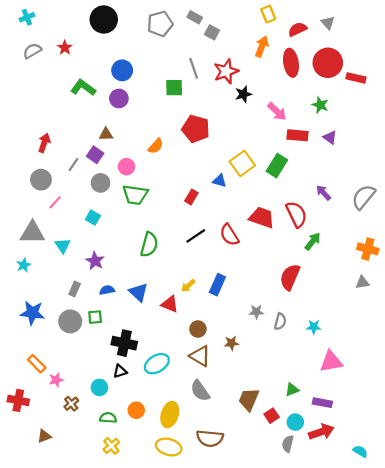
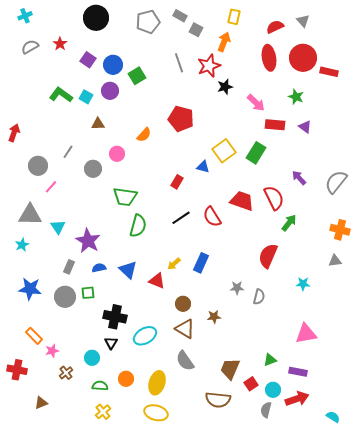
yellow rectangle: (268, 14) -> (234, 17), moved, turned 35
orange arrow: (262, 47) -> (224, 42), moved
green L-shape: (83, 88) -> (61, 95), moved
green square: (174, 88) -> (137, 76), moved, turned -30
red arrow: (44, 143) -> (14, 133), moved
purple square: (95, 155) -> (88, 60), moved
green trapezoid: (135, 195) -> (125, 197), moved
cyan square: (93, 218) -> (86, 97), moved
purple star: (95, 261) -> (88, 241), size x1.4
cyan star: (314, 327) -> (303, 284), moved
black triangle: (120, 371) -> (111, 343), turned -40
brown semicircle: (210, 438) -> (218, 400), moved

